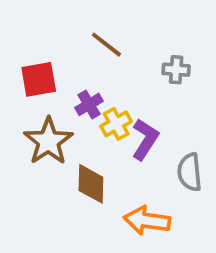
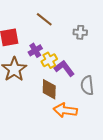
purple L-shape: (145, 139) -> (64, 68), turned -70
brown diamond: (91, 184) -> (49, 89), moved

